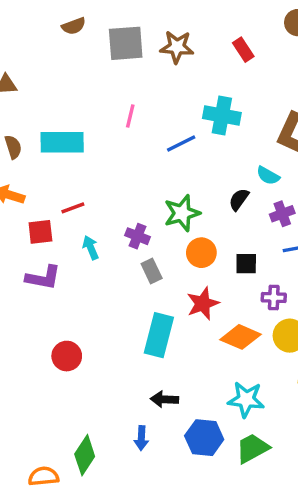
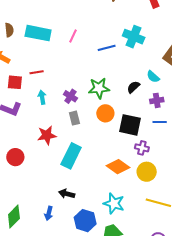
pink line: (130, 116) -> (73, 36), moved
black square: (246, 264) -> (130, 125), size x1.6
red star: (203, 304) -> (47, 135), moved

